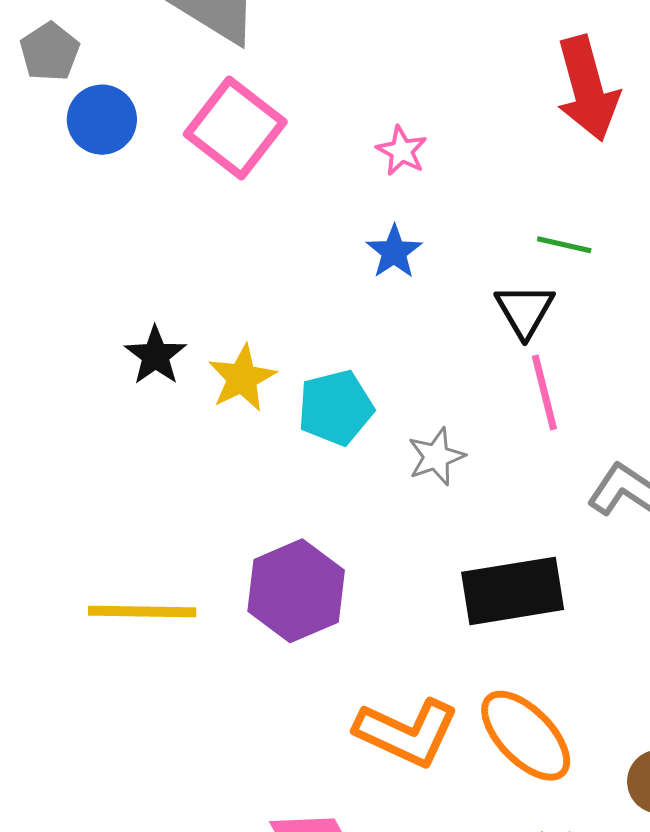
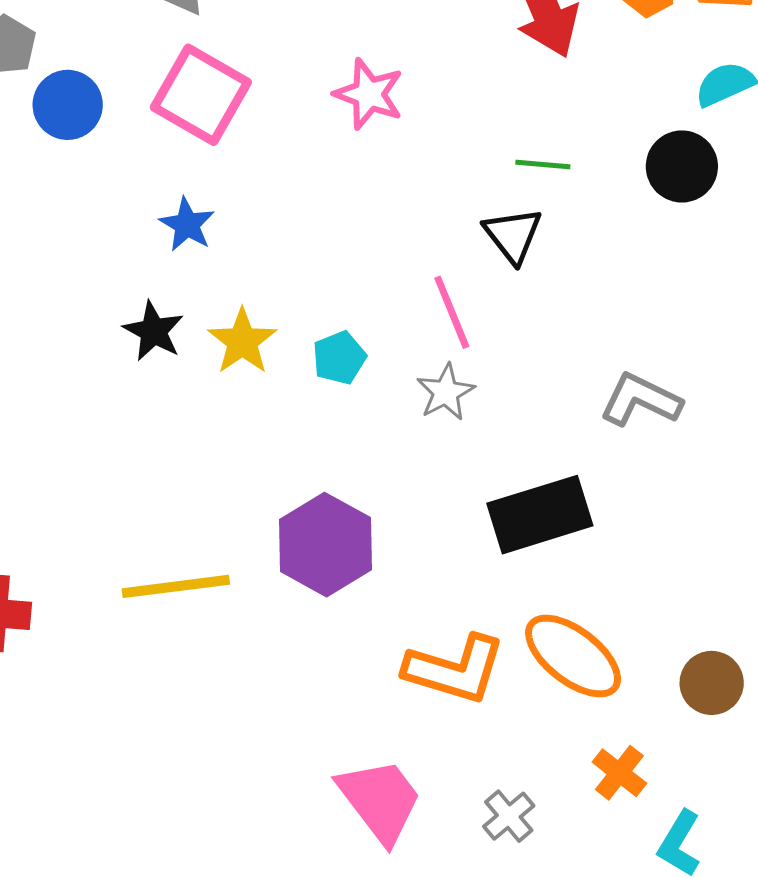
pink star: (402, 151) -> (369, 94), size x1.4
blue star: (394, 252) -> (187, 225), moved
pink line: (544, 392) -> (452, 312), moved
cyan pentagon: (336, 408) -> (339, 358), size x0.7

